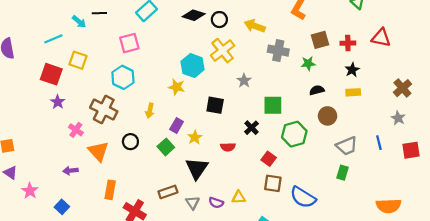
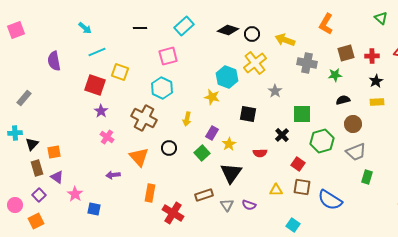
cyan arrow: (79, 22) -> (85, 28), moved
pink cross: (76, 130) -> (107, 137), moved
gray trapezoid: (347, 146) -> (356, 152), moved
yellow triangle: (239, 197) -> (276, 190), moved
blue square: (62, 207) -> (94, 209), moved, turned -32

